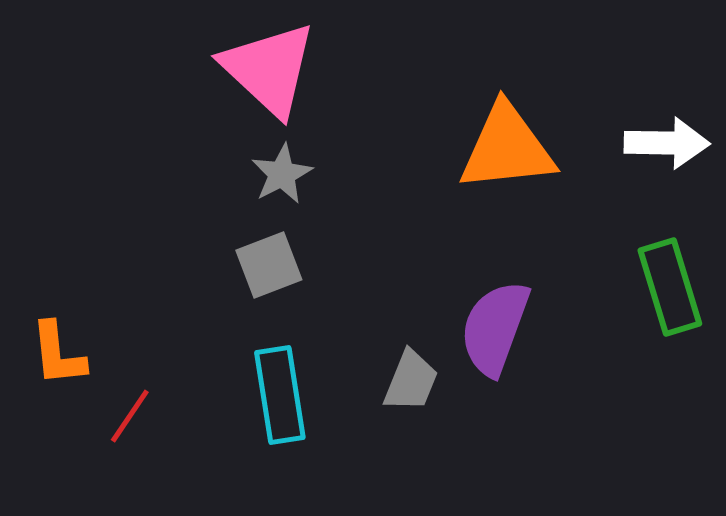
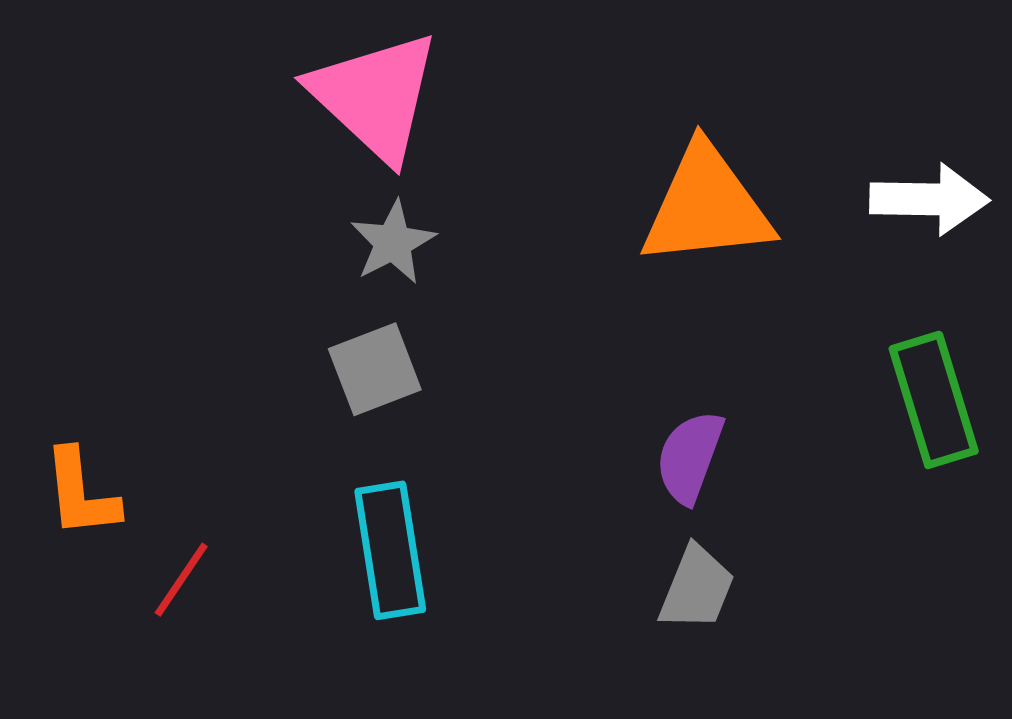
purple semicircle: (495, 328) -> (690, 457), size x0.7
gray trapezoid: (411, 381) -> (697, 588), moved

